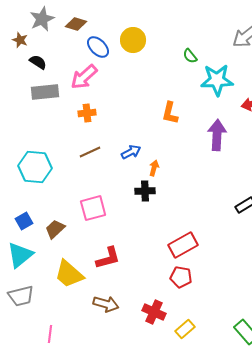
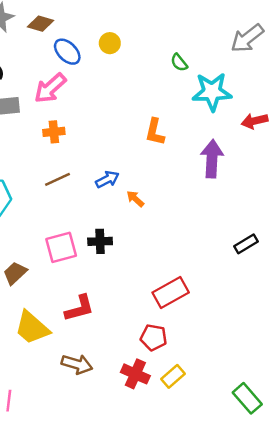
yellow circle: (133, 40) -> (110, 43), size x0.7
orange arrow: (154, 168) -> (135, 199), turned -63
black cross: (145, 191) -> (100, 241), moved
red pentagon: (181, 277) -> (154, 337), moved
yellow rectangle: (185, 329) -> (173, 376), moved

